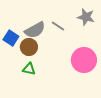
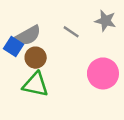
gray semicircle: (35, 30) -> (28, 35), moved
green triangle: (29, 69) -> (36, 85), size x1.6

